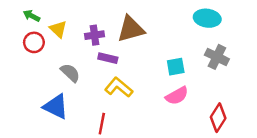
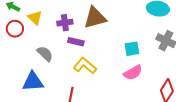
blue triangle: (56, 107) -> (33, 82), turned -30

